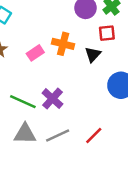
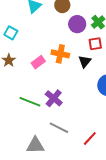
gray triangle: (25, 134) -> (35, 145), moved
gray line: (58, 135) -> (59, 128), turned 54
red line: (94, 135) -> (90, 138), moved

